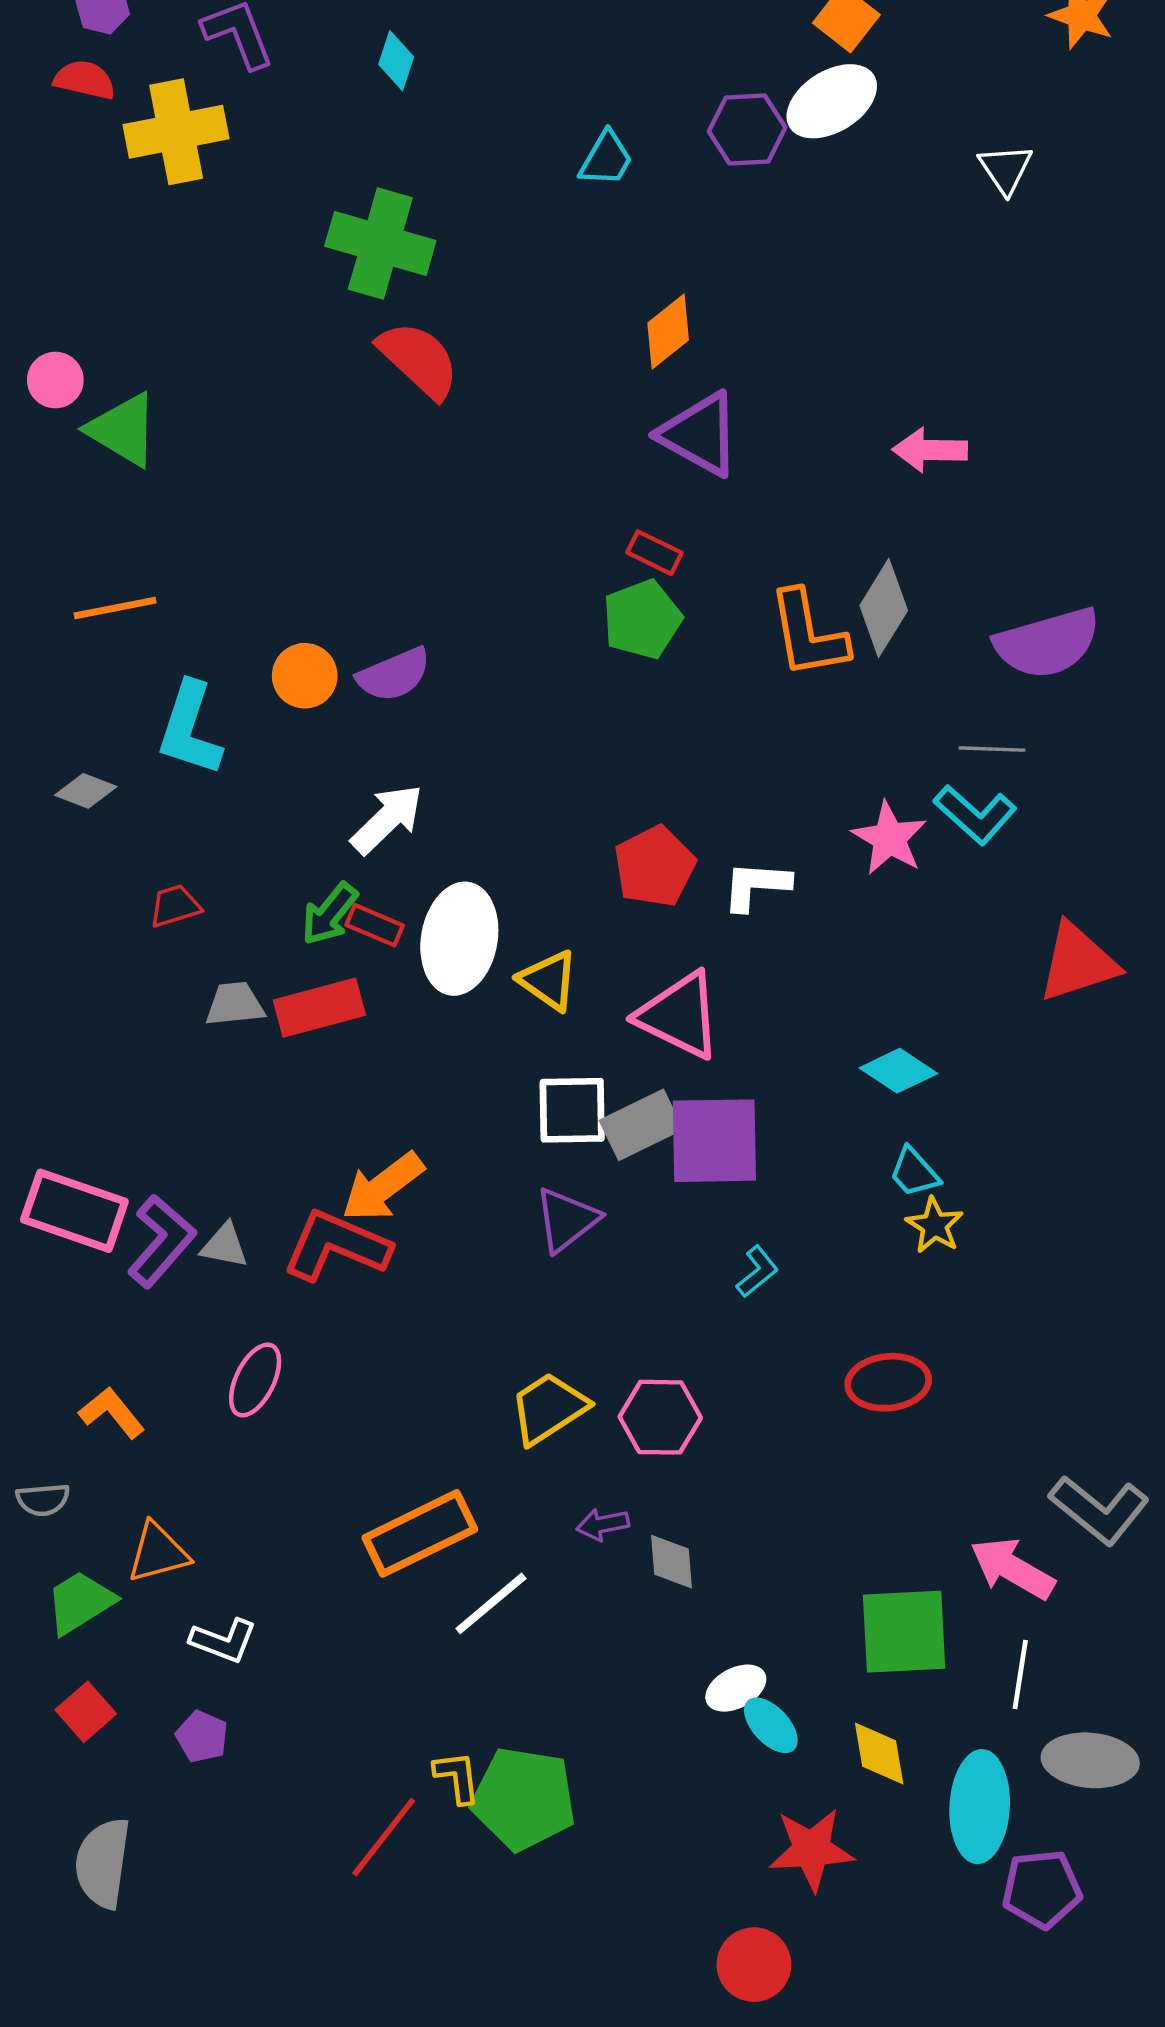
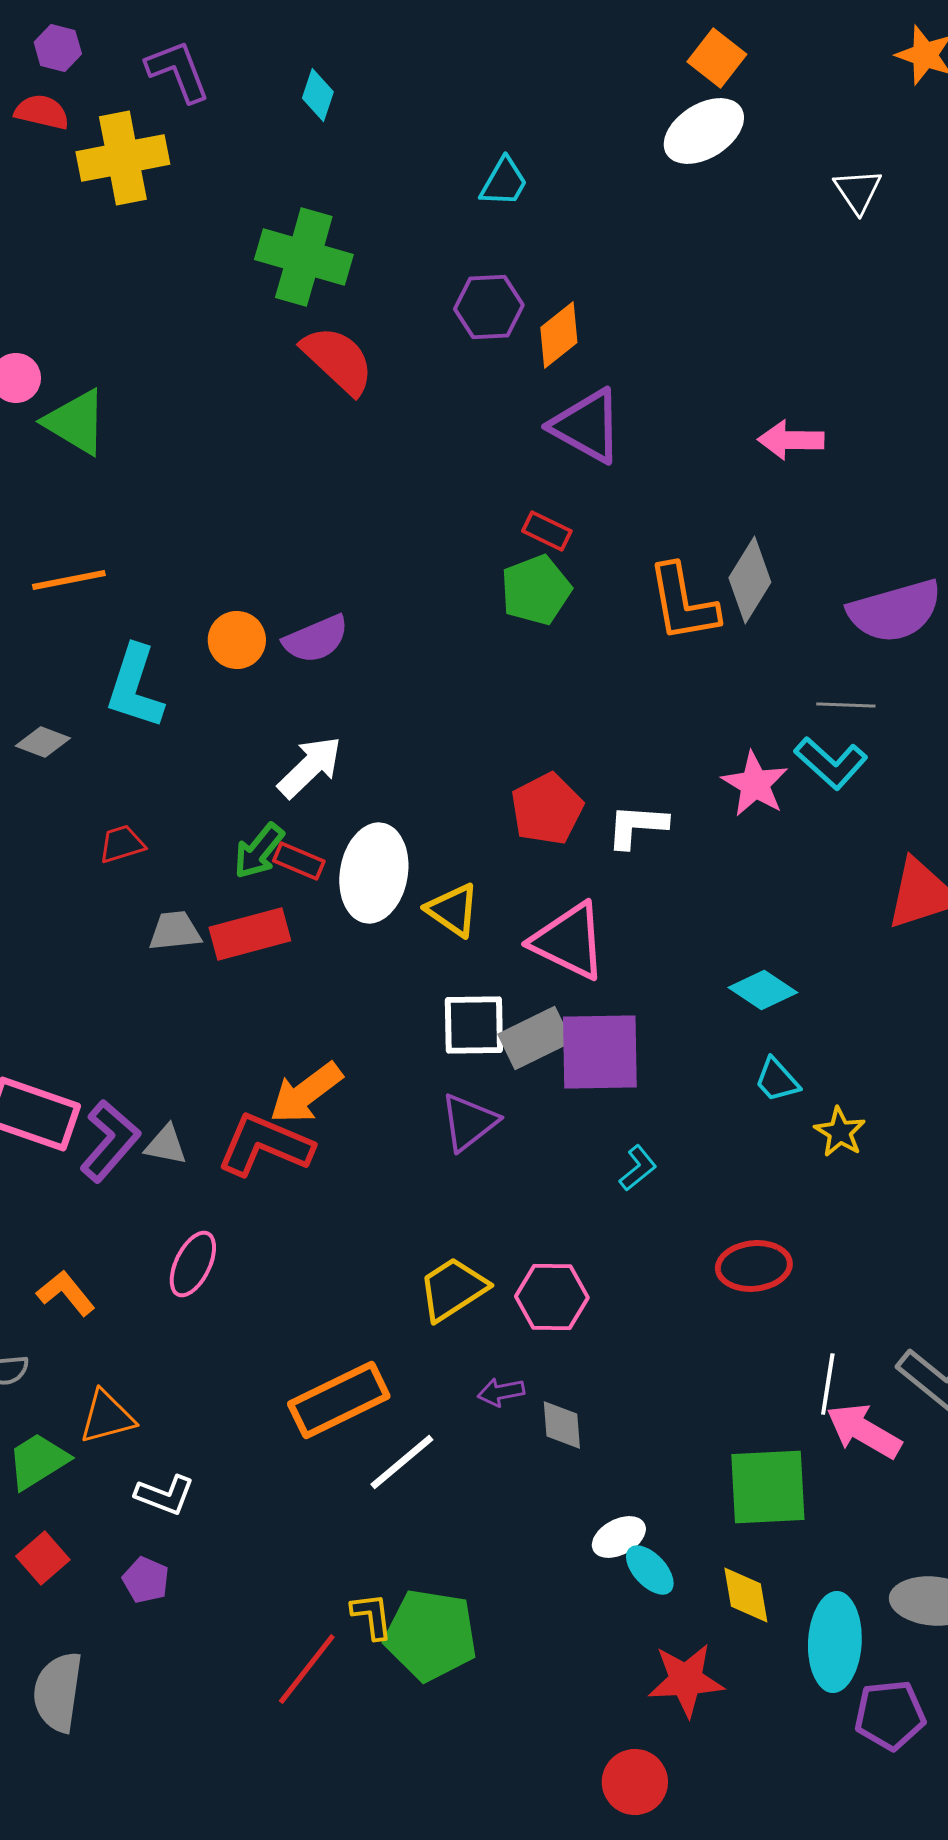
purple hexagon: (747, 129) -> (489, 307), moved
yellow star: (934, 1225) -> (840, 1132), moved
white line: (1020, 1675) -> (828, 1384), moved

